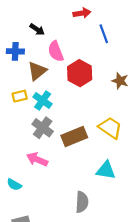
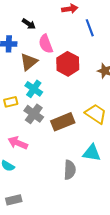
yellow rectangle: (20, 96) -> (11, 102), moved
pink arrow: (37, 159) -> (18, 143), moved
gray semicircle: (82, 202) -> (70, 170), moved

